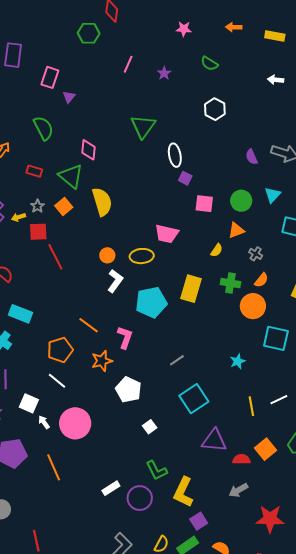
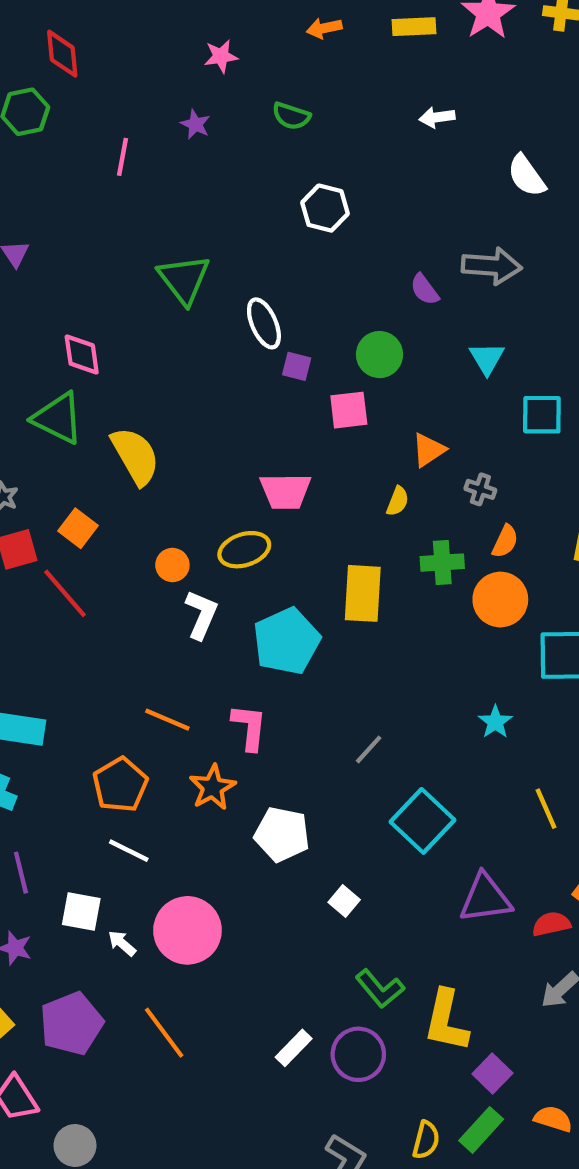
purple star: (164, 73) -> (195, 124), moved
green circle: (241, 201) -> (380, 355), moved
orange square: (64, 207) -> (78, 528), moved

